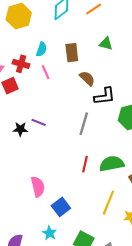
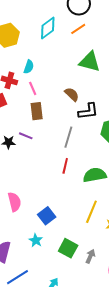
green triangle: (106, 44) -> (90, 62), size x1.6
brown rectangle: (72, 53) -> (37, 111), moved
red line: (85, 164) -> (65, 166), moved
pink semicircle: (38, 187) -> (14, 202), moved

